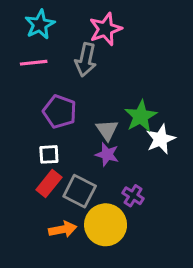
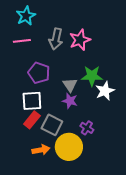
pink star: (106, 29) -> (80, 40), moved
green star: (141, 116) -> (92, 76), turned 30
white square: (49, 154) -> (32, 101), size x1.5

